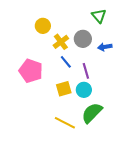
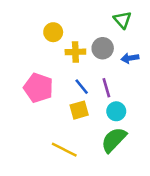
yellow cross: (61, 42) -> (75, 52), turned 35
blue line: (66, 62) -> (82, 87), moved
cyan circle: (84, 90) -> (116, 111), moved
yellow line: (65, 123) -> (64, 150), moved

